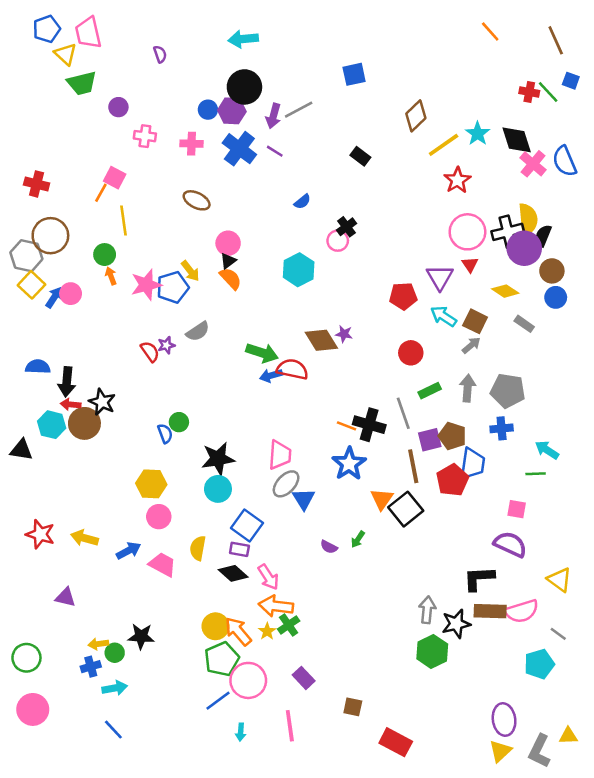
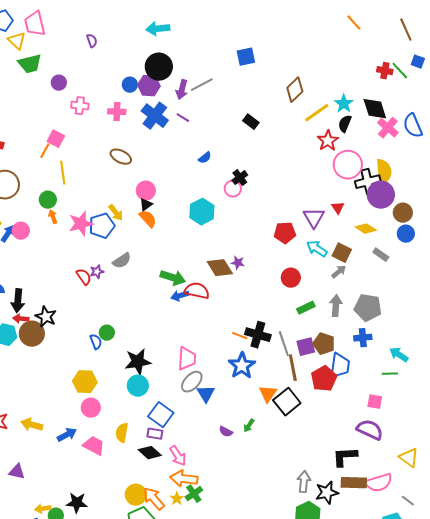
pink circle: (467, 232) -> (348, 165), moved
black semicircle: (543, 236) -> (345, 124), moved
gray line: (403, 413) -> (284, 344), moved

